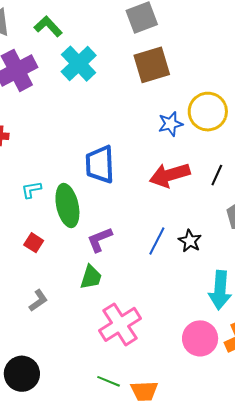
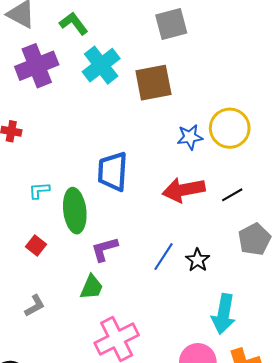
brown square: (152, 65) -> (153, 83), moved
black line: (217, 175) -> (232, 195), turned 30

